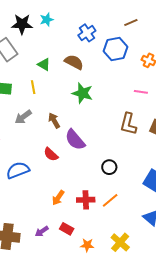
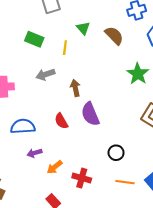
green star: (82, 93) -> (138, 74), moved
orange line: (110, 200) -> (125, 182), moved, turned 30
purple arrow: (42, 231) -> (34, 153), moved

